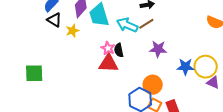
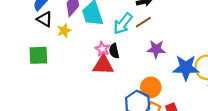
cyan arrow: (127, 25) -> (123, 24), turned -75
blue star: (185, 67) -> (186, 68), size x1.4
green square: (34, 73) -> (38, 55), moved

